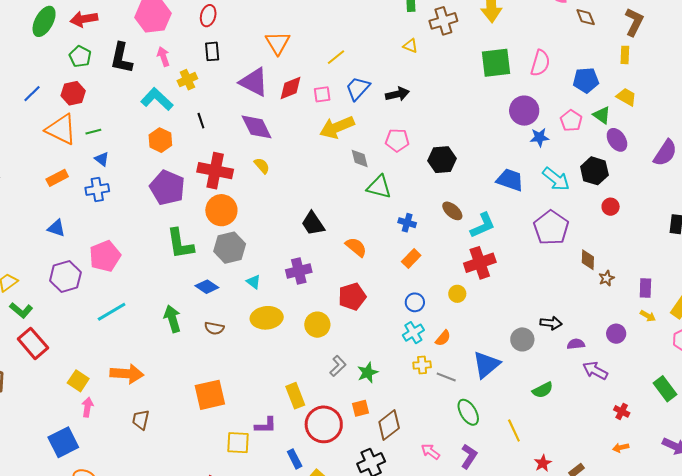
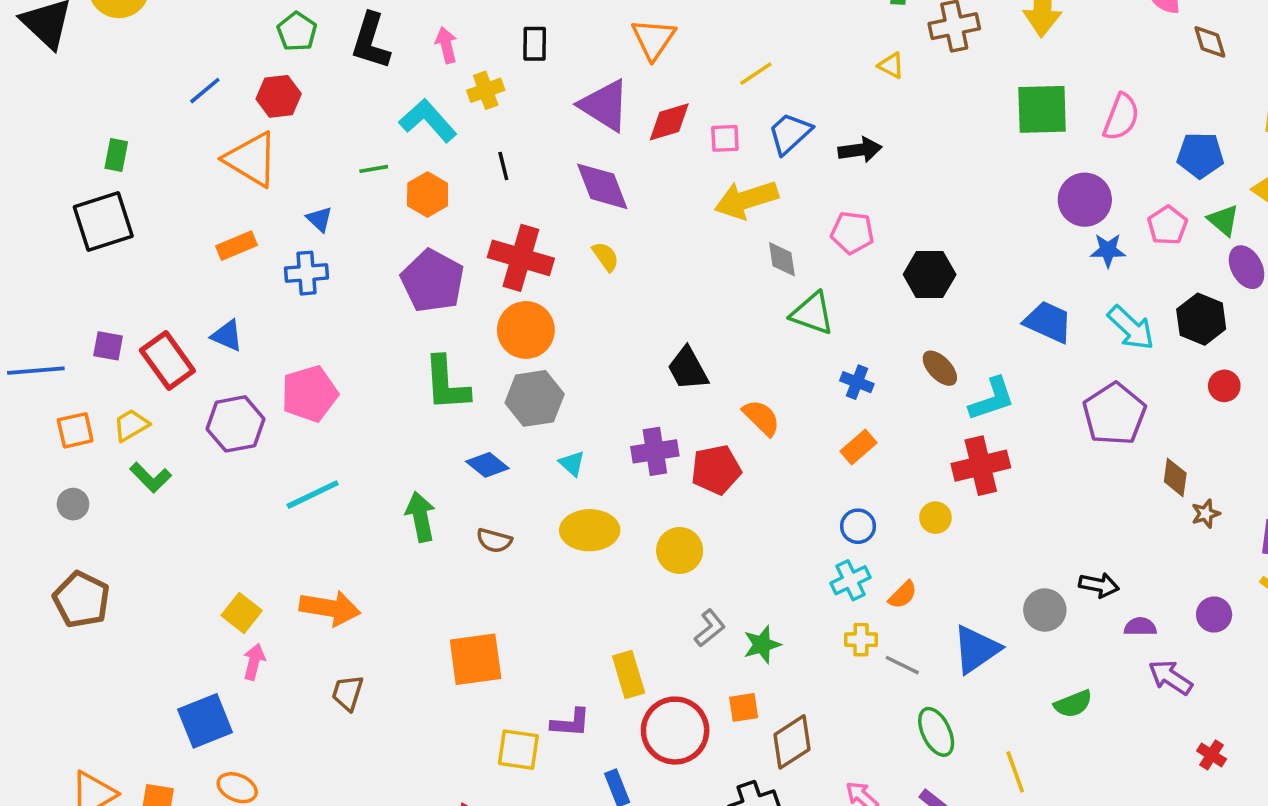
green line: (93, 132) -> (374, 169), moved
red pentagon: (352, 297) -> (716, 470), moved
red rectangle: (33, 343) -> (167, 361), moved

